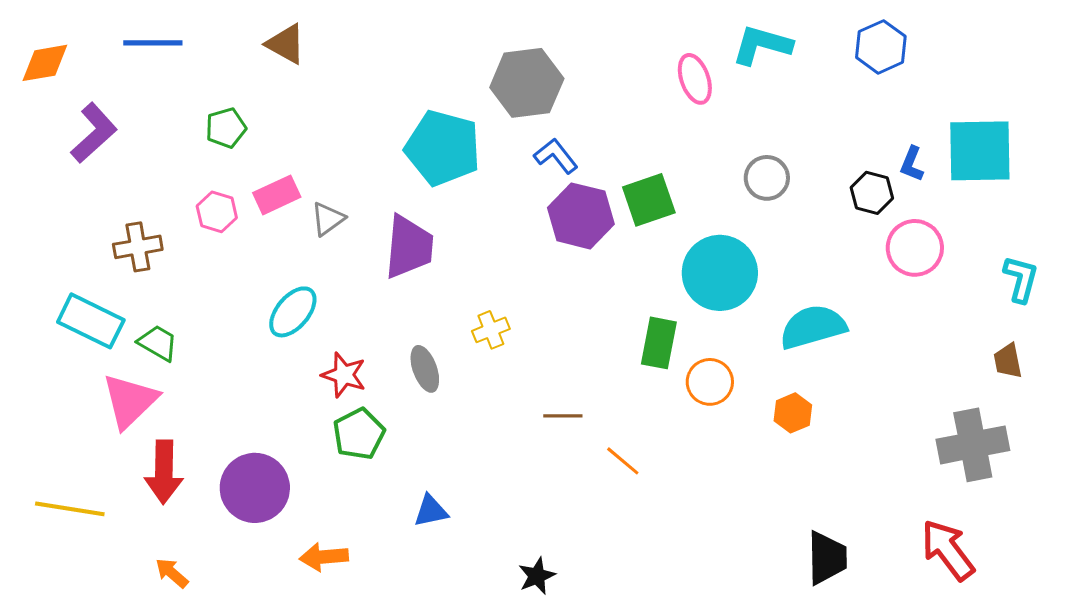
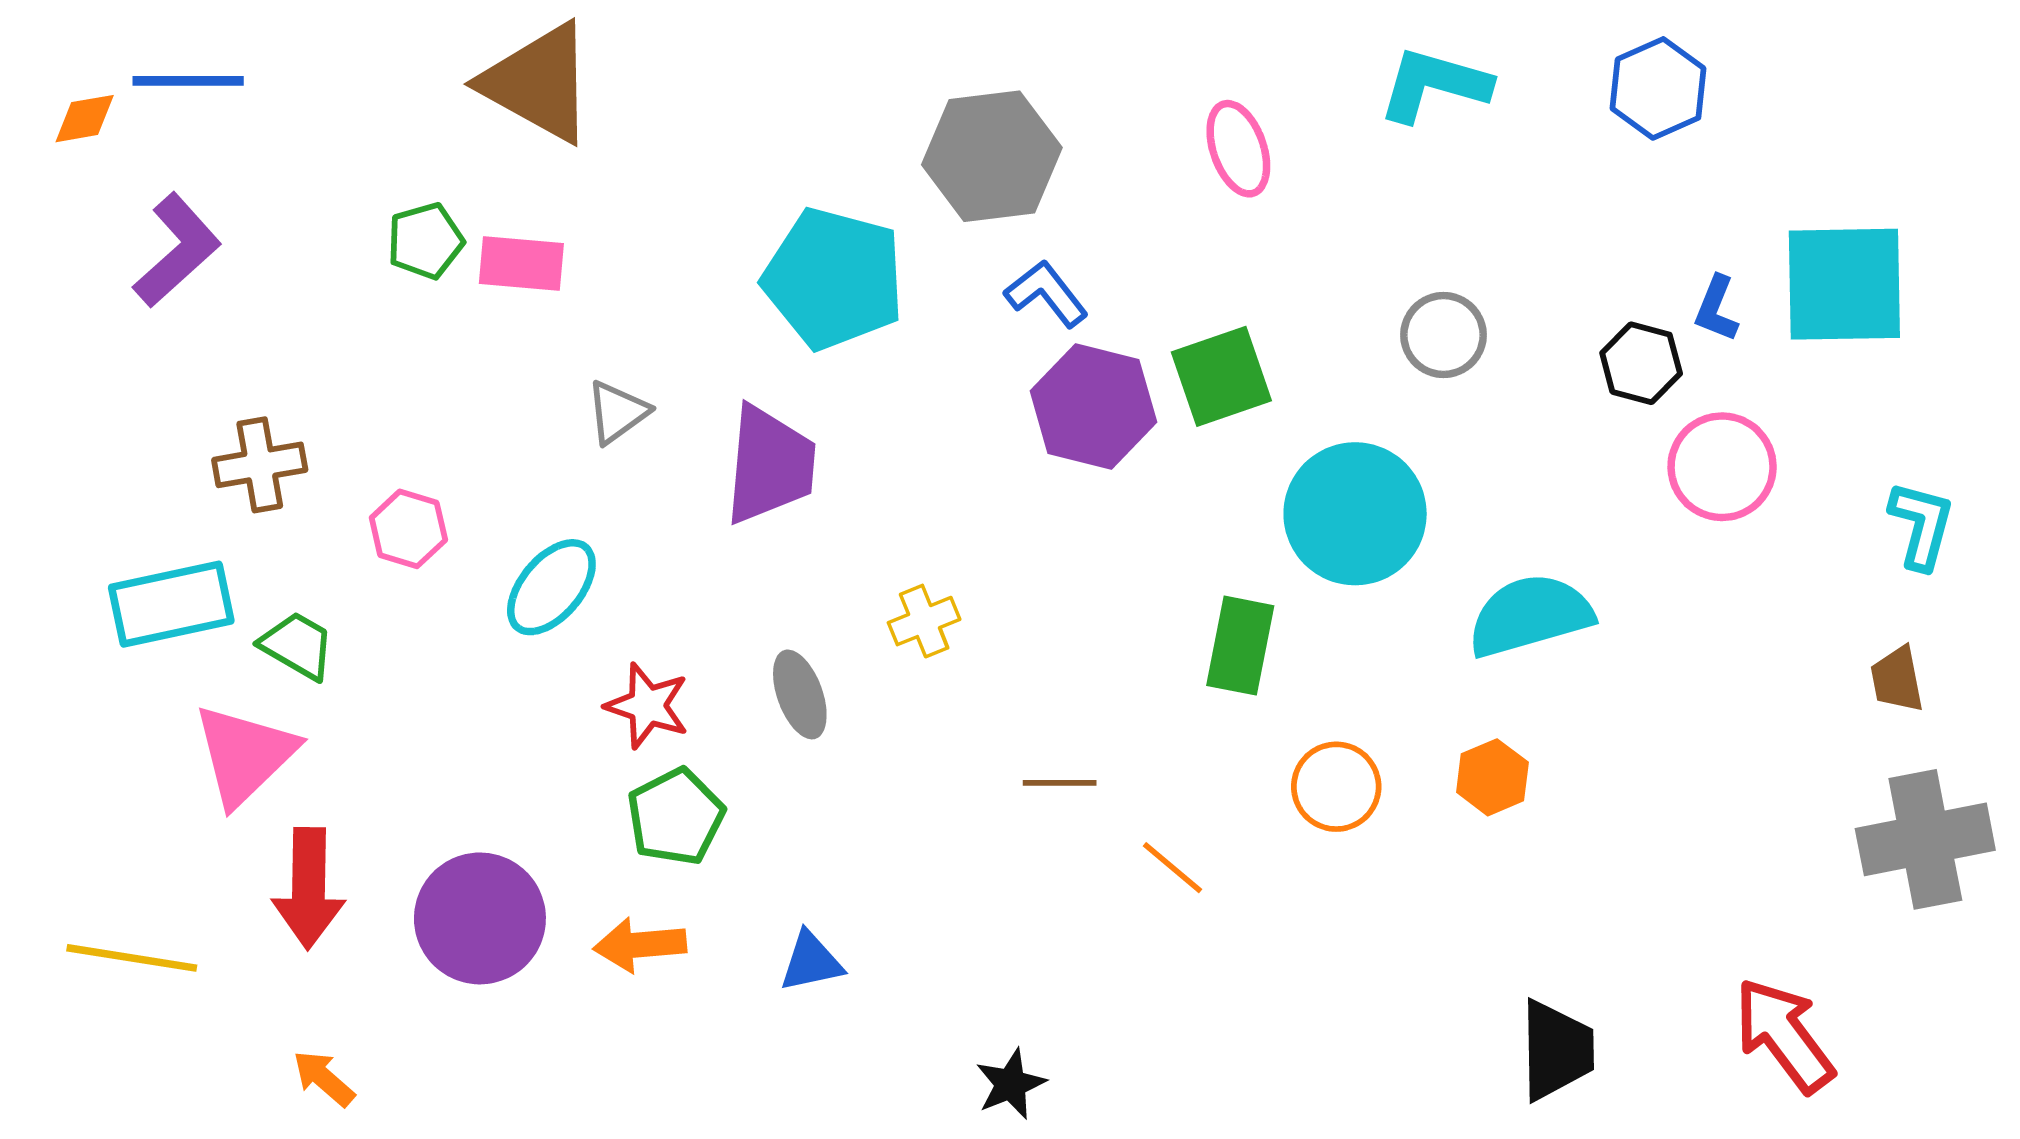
blue line: (153, 43) -> (188, 81), moved
brown triangle: (286, 44) -> (538, 83), size x1.6
orange diamond: (45, 63) -> (85, 119), size x0.7
pink ellipse: (695, 79) -> (1238, 149), moved
pink rectangle: (277, 195) -> (521, 263), moved, turned 30
pink hexagon: (217, 212) -> (408, 529), moved
cyan rectangle: (91, 321) -> (171, 604), turned -38
orange circle: (710, 382) -> (1336, 787), moved
gray cross: (973, 445) -> (1925, 839), moved
orange arrow: (324, 557) -> (640, 945), moved

